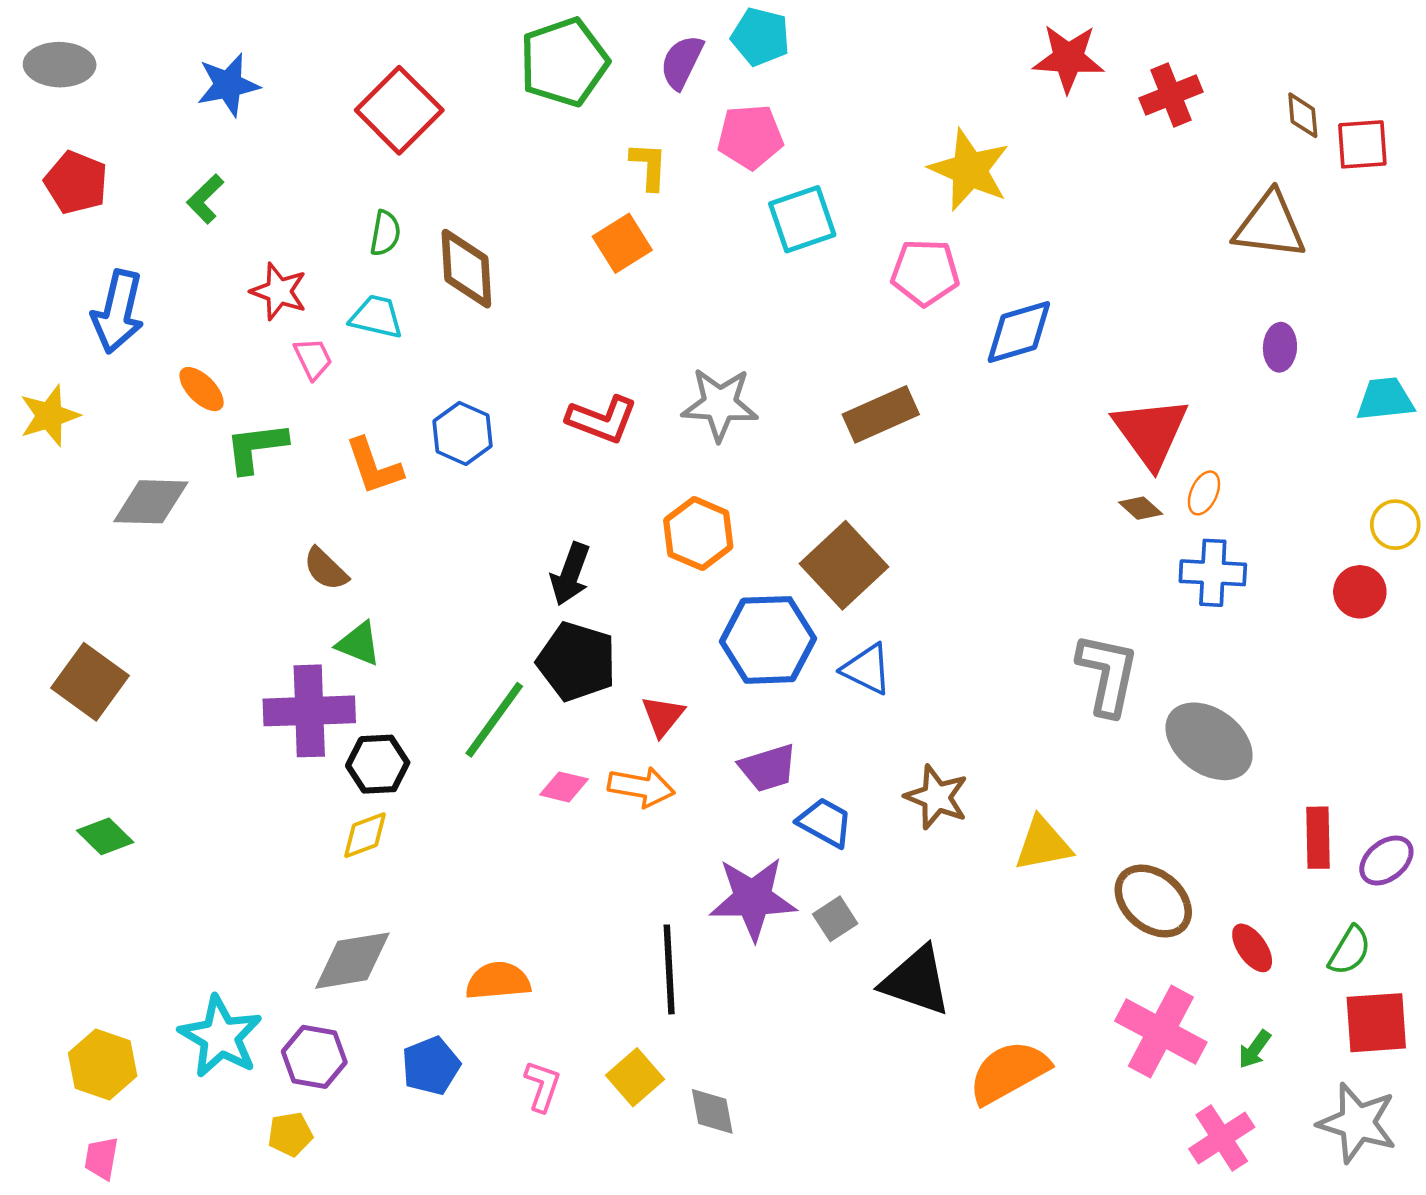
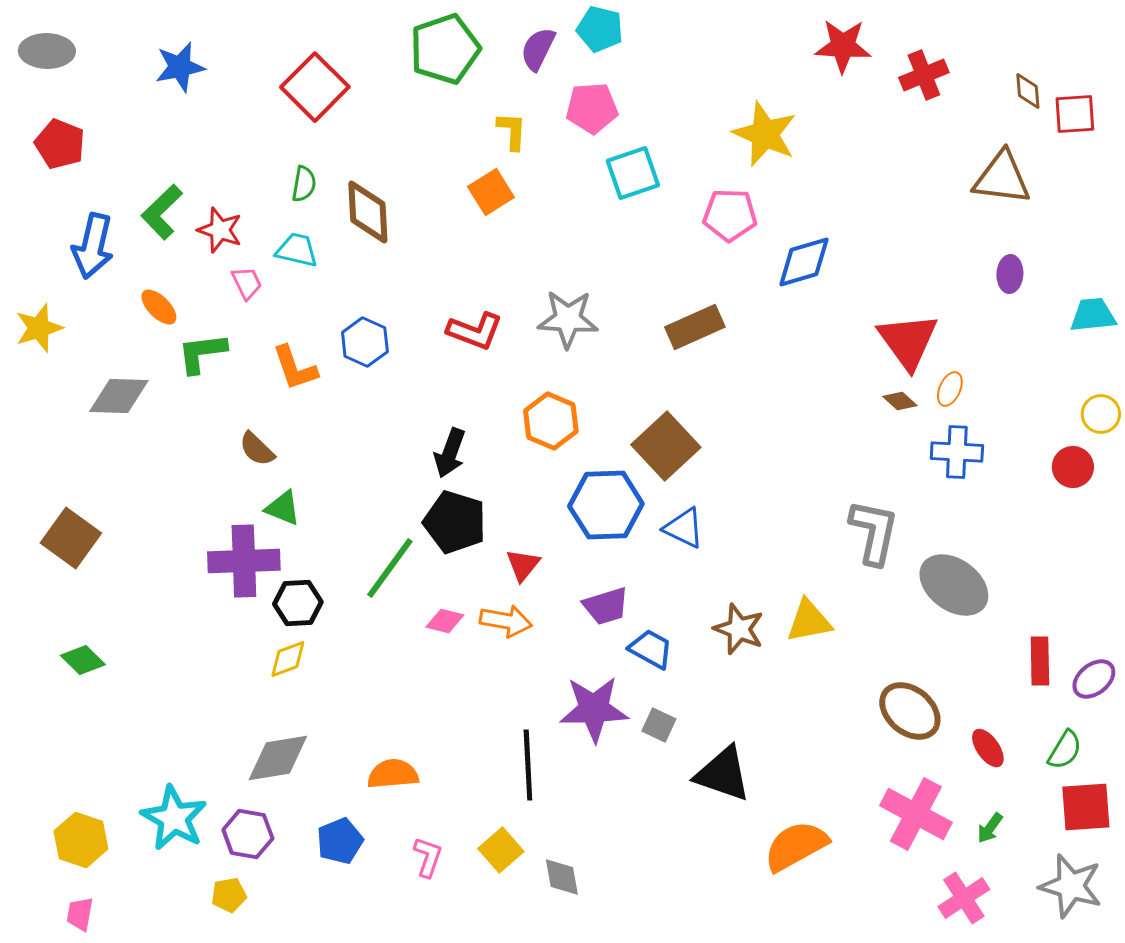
green L-shape: (205, 199) -> (162, 212), moved, size x1.4
yellow triangle: (1043, 844) -> (809, 621), moved
gray square: (835, 919) -> (659, 725), turned -32

